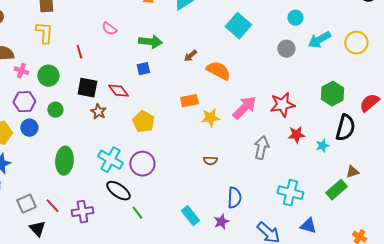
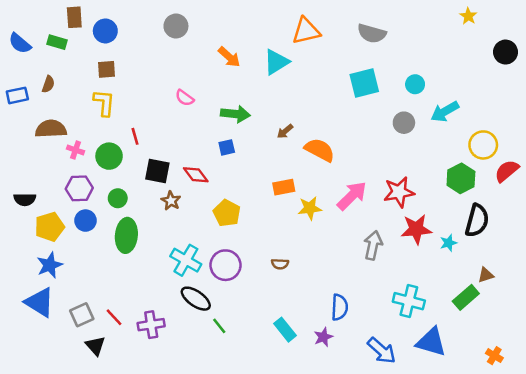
cyan square: (238, 26) -> (364, 83), moved, turned 35
yellow circle: (356, 43) -> (483, 145), moved
red line: (79, 52) -> (135, 136), moved
red semicircle: (369, 103) -> (507, 171), moved
red star: (296, 135) -> (416, 229), size x1.4
green ellipse: (64, 161) -> (126, 235), moved
brown semicircle: (210, 161) -> (280, 264), moved
blue triangle: (308, 226) -> (431, 342), size x1.5

